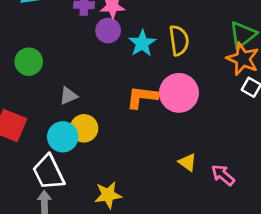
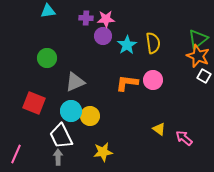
pink circle: (179, 93) -> (153, 80), size x0.7
gray triangle: (68, 96) -> (75, 82), size x1.5
yellow circle: (84, 128) -> (90, 116), moved

